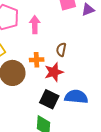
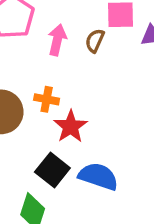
brown semicircle: (61, 50) -> (95, 41), moved
red star: (54, 72) -> (71, 127), turned -30

